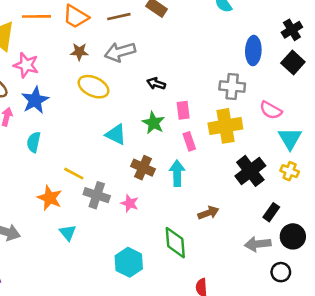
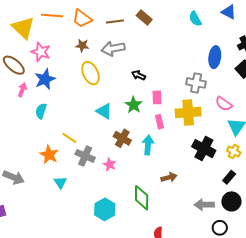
yellow ellipse: (93, 87) -> (90, 73), turned 35
black cross: (250, 171) -> (204, 149), turned -30
black rectangle: (271, 212) -> (229, 177), moved

